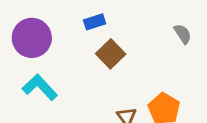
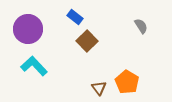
blue rectangle: (95, 22) -> (75, 17), turned 56

